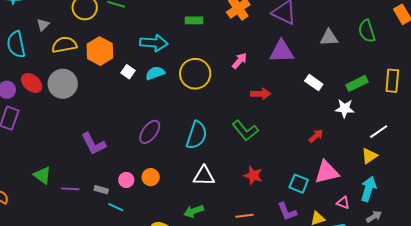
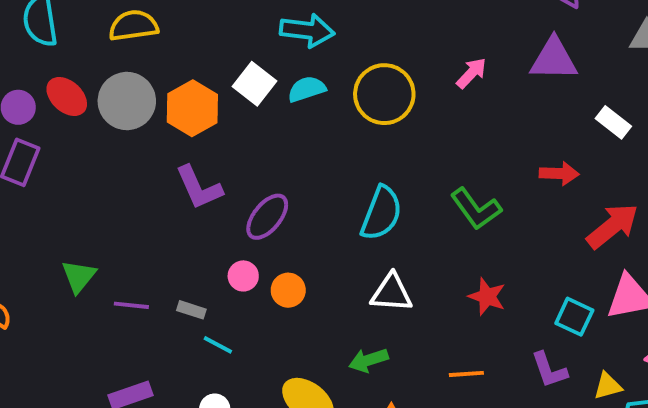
orange hexagon: (100, 51) -> (192, 108), moved
white square: (128, 72) -> (255, 84), size x1.5
red arrow: (261, 94) -> (559, 174), moved
purple ellipse: (150, 132) -> (267, 217), moved
red arrow: (316, 136) -> (613, 226), size x1.8
purple L-shape: (93, 144) -> (199, 188), moved
green triangle: (42, 175) -> (79, 276), turned 30
pink circle: (126, 180) -> (243, 276), moved

